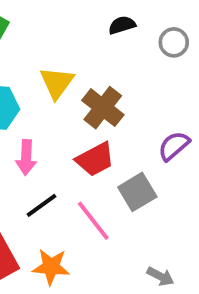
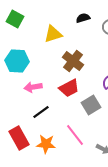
yellow triangle: (57, 83) -> (53, 34), moved, turned 36
pink arrow: (26, 157) -> (33, 87), turned 78
pink line: (93, 221) -> (75, 135), moved

